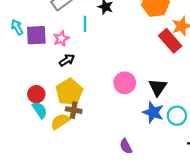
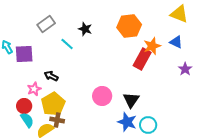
cyan line: (85, 24) -> (67, 44), turned -48
pink star: (61, 39) -> (34, 89), moved
red rectangle: (170, 41) -> (142, 59), turned 70
black arrow: (67, 60) -> (51, 76), turned -120

